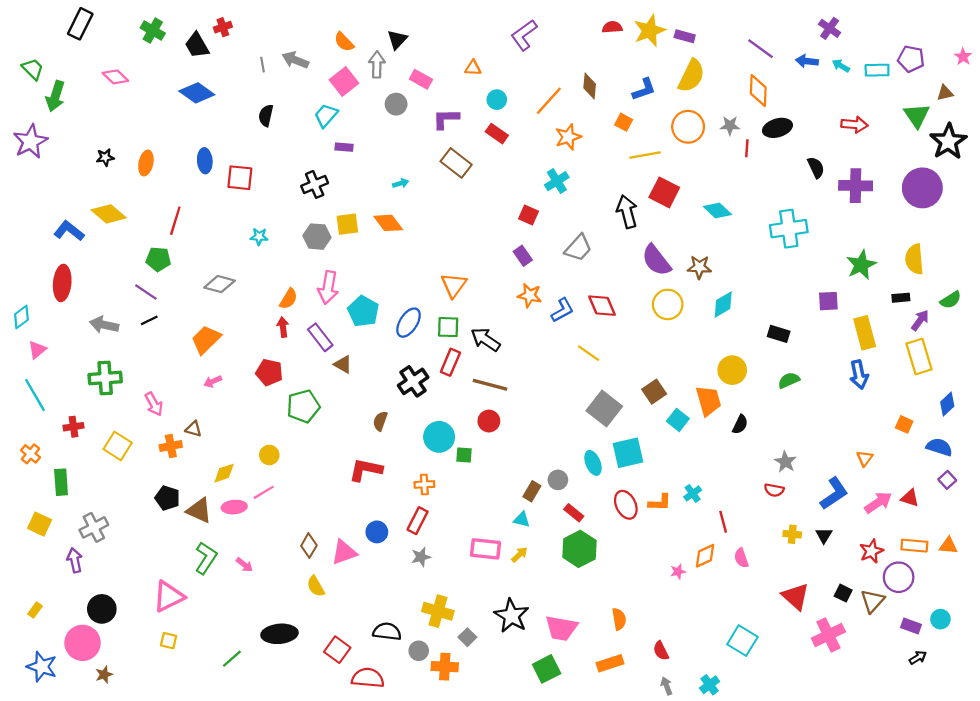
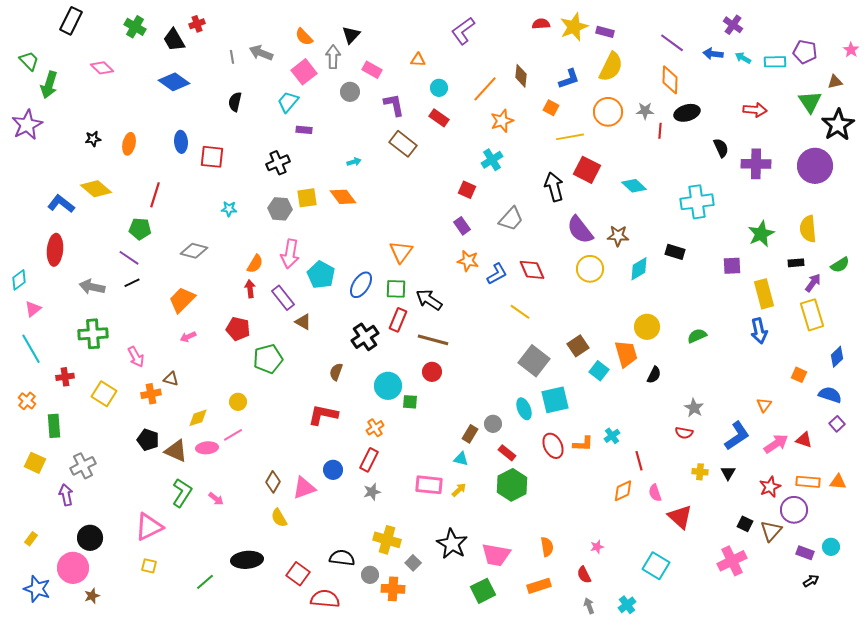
purple L-shape: (446, 119) -> (394, 105), turned 80
black rectangle: (779, 334) -> (675, 252), moved
orange cross: (424, 484) -> (375, 428), turned -30
pink star: (678, 572) -> (597, 547), moved
red triangle: (796, 596) -> (680, 517), moved

